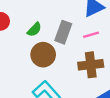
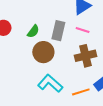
pink line: (91, 35) -> (83, 30), turned 40

